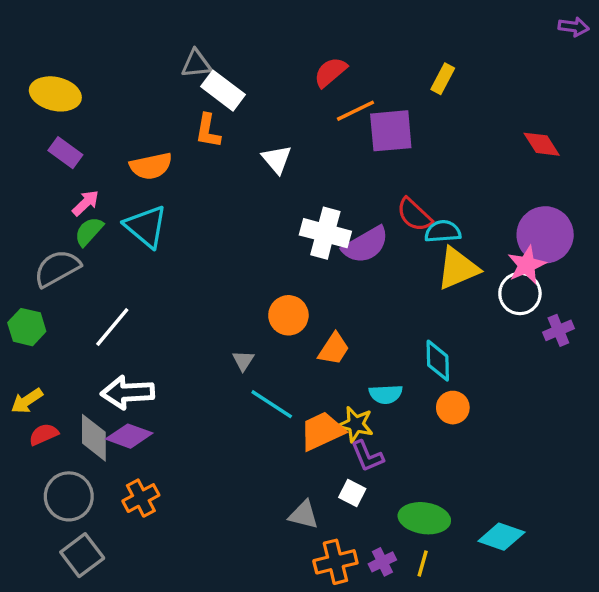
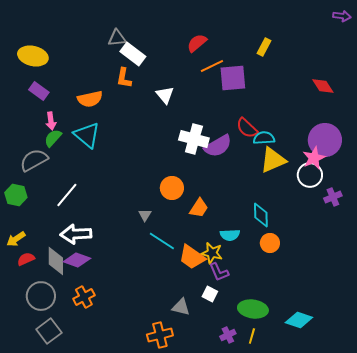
pink arrow: (86, 203) -> (51, 121), turned 126
orange trapezoid: (322, 431) -> (192, 257), turned -120
orange cross: (335, 562) -> (160, 335), moved

